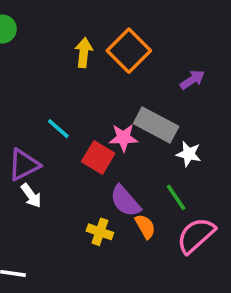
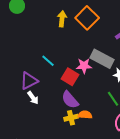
purple semicircle: (125, 201) -> (70, 100), moved
orange semicircle: (145, 226) -> (85, 115), moved, turned -56
yellow cross: (100, 232) -> (71, 118), turned -32

